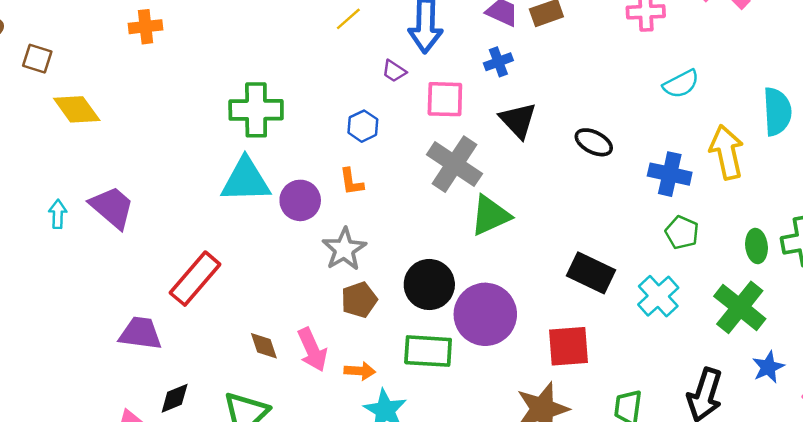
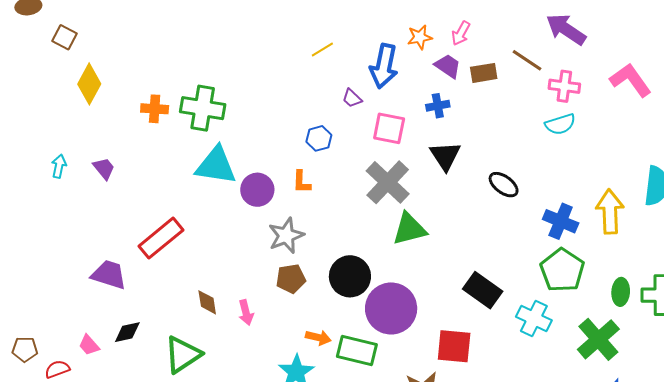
orange cross: (146, 27) -> (155, 109), moved
cyan semicircle: (681, 84) -> (560, 124), moved
yellow diamond: (77, 109) -> (89, 84), turned 54
green cross: (256, 110) -> (203, 108), moved
purple trapezoid: (112, 207) -> (104, 168), size x0.6
green pentagon: (682, 232) -> (562, 270), size x1.6
cyan cross: (658, 296) -> (534, 318), turned -32
pink arrow: (312, 350) -> (246, 312), size x0.7
green rectangle: (428, 351) -> (357, 351), moved
orange arrow: (360, 371) -> (318, 337), moved

